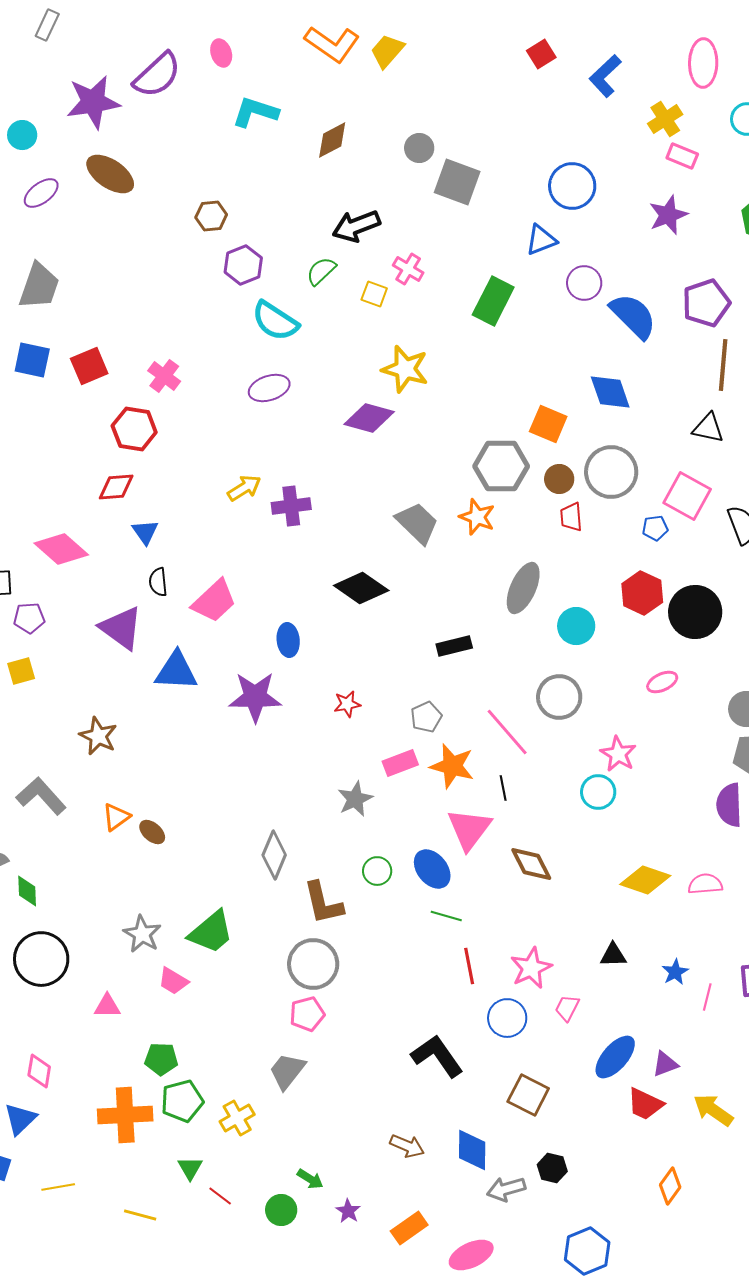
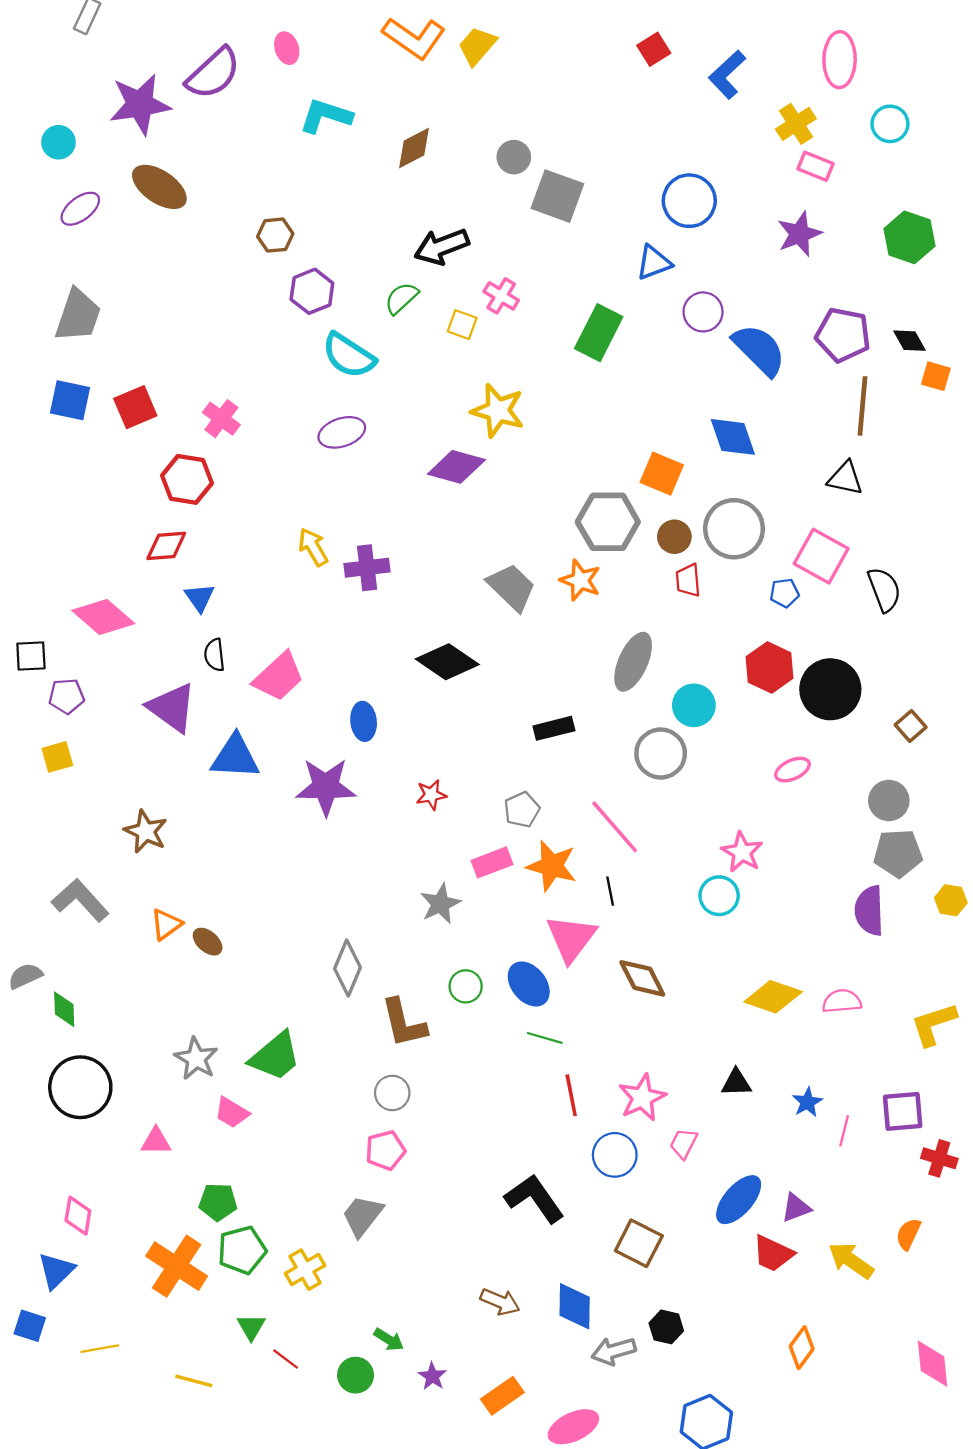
purple pentagon: (706, 303) -> (843, 335), turned 30
yellow arrow: (244, 488) -> (313, 547), turned -88
gray circle: (559, 697) -> (661, 753), moved
gray circle: (313, 964) -> (392, 1093), size x0.6
orange cross: (125, 1115) -> (177, 1266), turned 36

